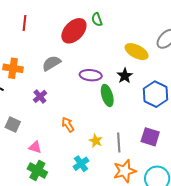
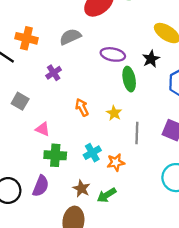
yellow star: (96, 141) -> (114, 113), moved
green cross: (37, 170) -> (55, 155), moved, turned -30
orange star: (125, 171) -> (116, 162), moved, size x0.7

